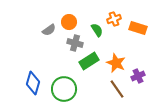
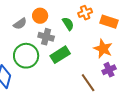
orange star: (116, 63) -> (103, 49), moved
green circle: (64, 89) -> (26, 56), moved

